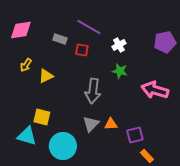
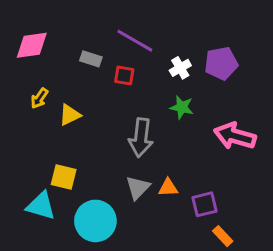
purple pentagon: (165, 42) -> (221, 63), moved

